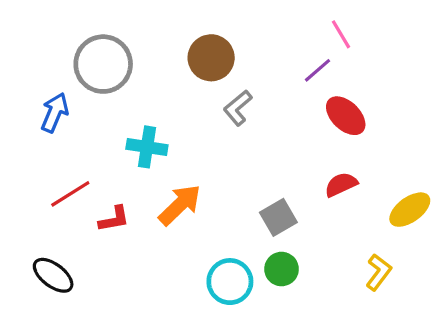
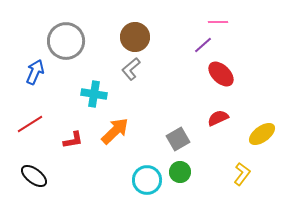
pink line: (341, 34) -> (218, 22), turned -60
gray L-shape: (238, 108) -> (131, 69), moved
red line: (70, 194) -> (30, 124), moved

